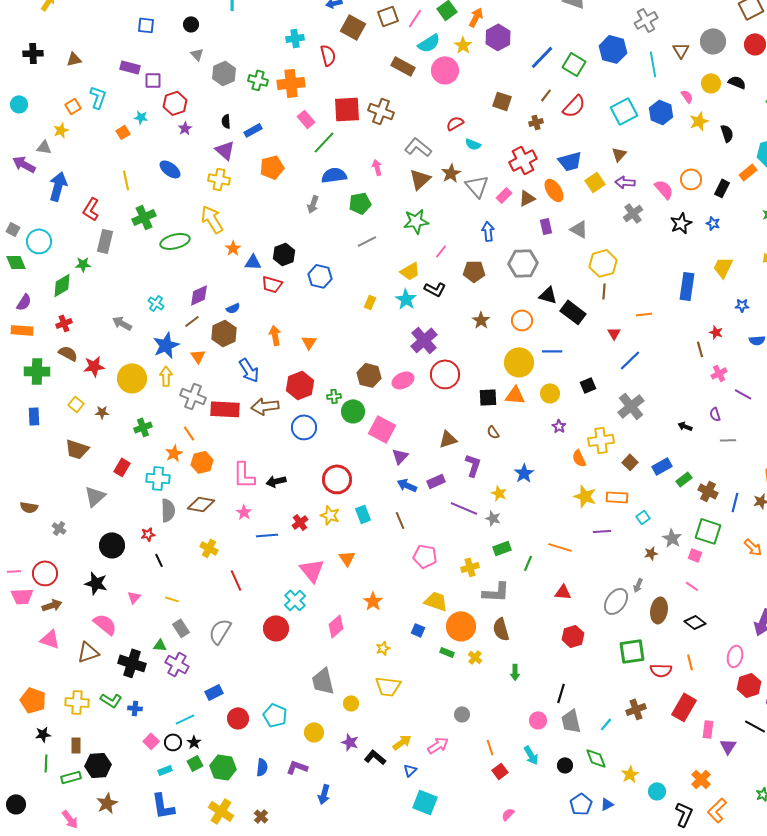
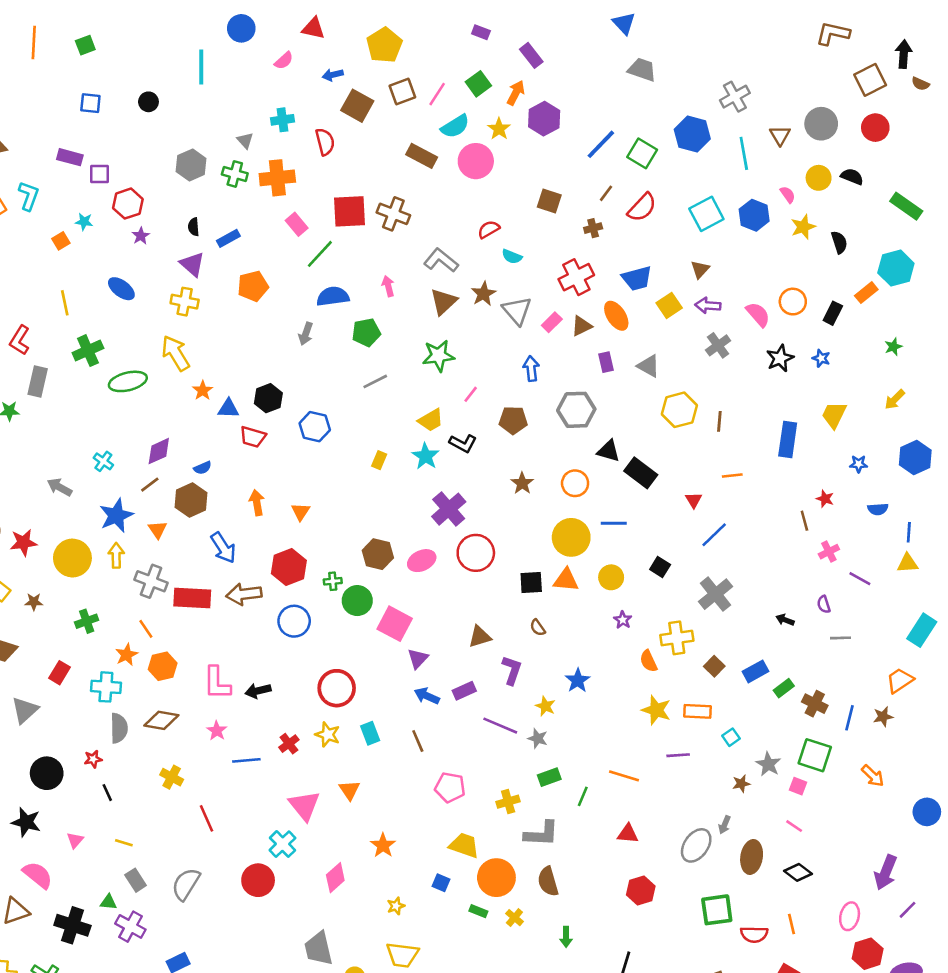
gray triangle: (197, 54) -> (245, 140), moved
brown line: (604, 291) -> (719, 421), moved
black square: (588, 385) -> (660, 567), turned -35

